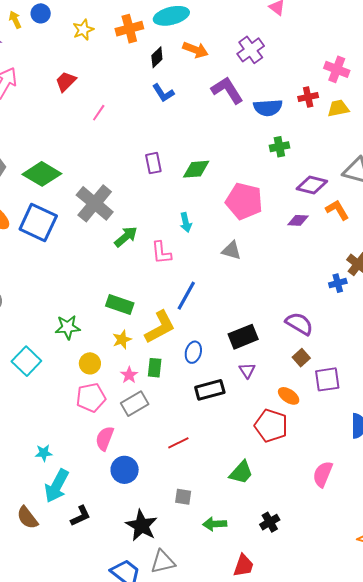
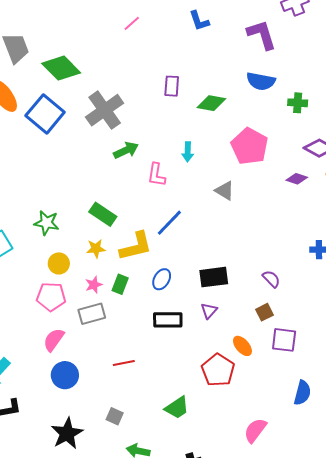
blue semicircle: (268, 108) -> (261, 81), moved
purple semicircle: (299, 324) -> (271, 279), size x0.7

